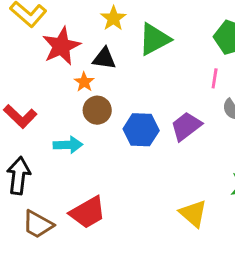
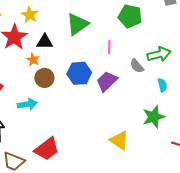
yellow star: (113, 18) -> (30, 15), moved
pink line: (215, 78) -> (109, 47), moved
blue hexagon: (141, 130) -> (79, 73), moved

